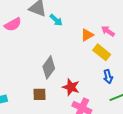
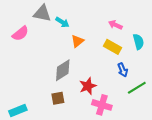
orange triangle: (87, 35) -> (77, 41), moved
gray diamond: (49, 67) -> (63, 70), turned 30
red star: (71, 87) -> (88, 86), turned -30

